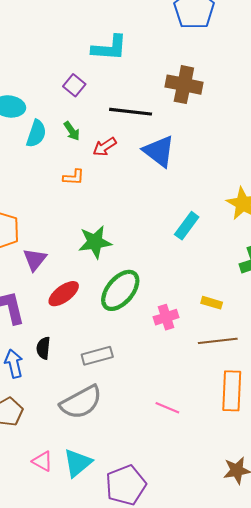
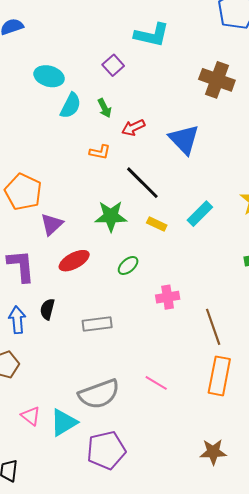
black line: (131, 112) -> (142, 183), moved, turned 30
green ellipse: (120, 290) -> (128, 265), size x0.5
yellow rectangle: (212, 303) -> (157, 224), moved
brown line: (218, 341) -> (213, 327), turned 69
gray semicircle: (81, 402) -> (99, 394), moved

